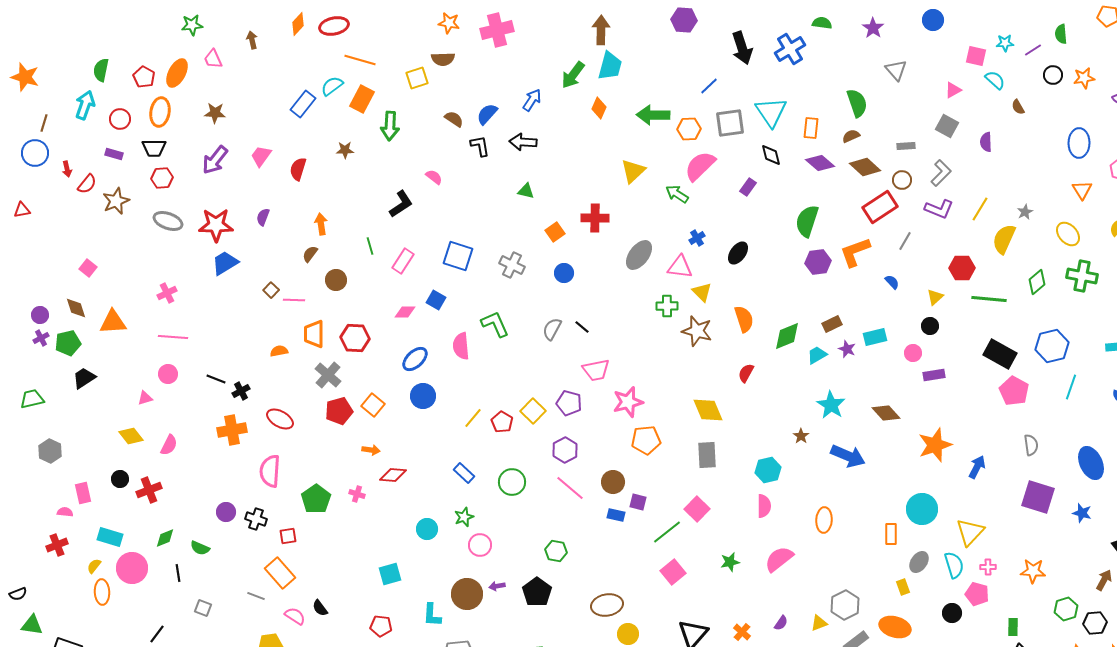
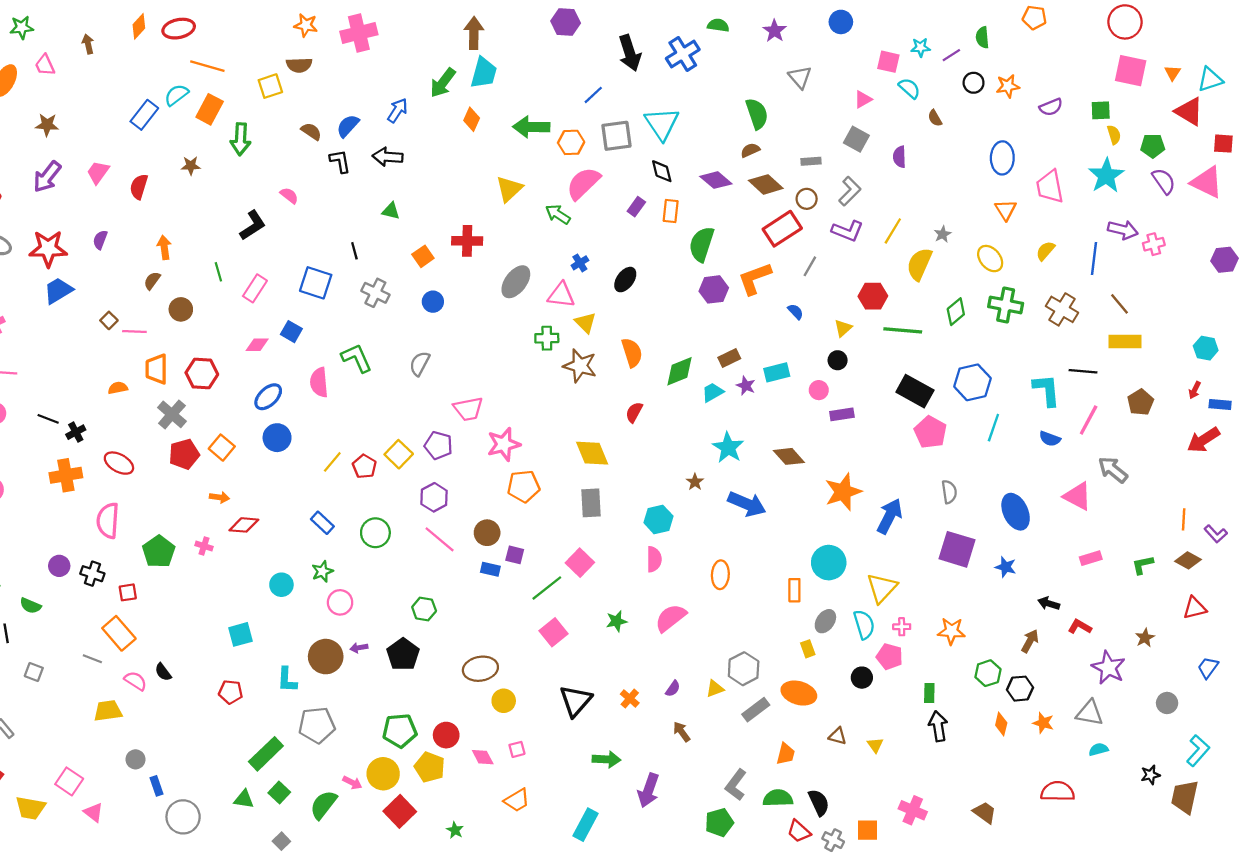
orange rectangle: (811, 128) -> (671, 211), moved
black line: (582, 327) -> (354, 251), moved, turned 35
blue arrow: (977, 467) -> (890, 516), size x1.4

